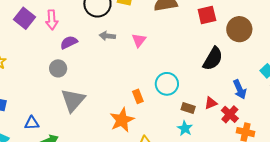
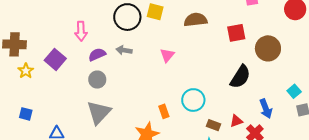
purple square: (24, 18) -> (55, 59), moved
gray arrow: (107, 36) -> (124, 50), moved
gray circle: (58, 68) -> (97, 80), moved

